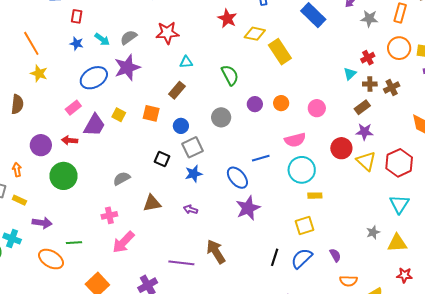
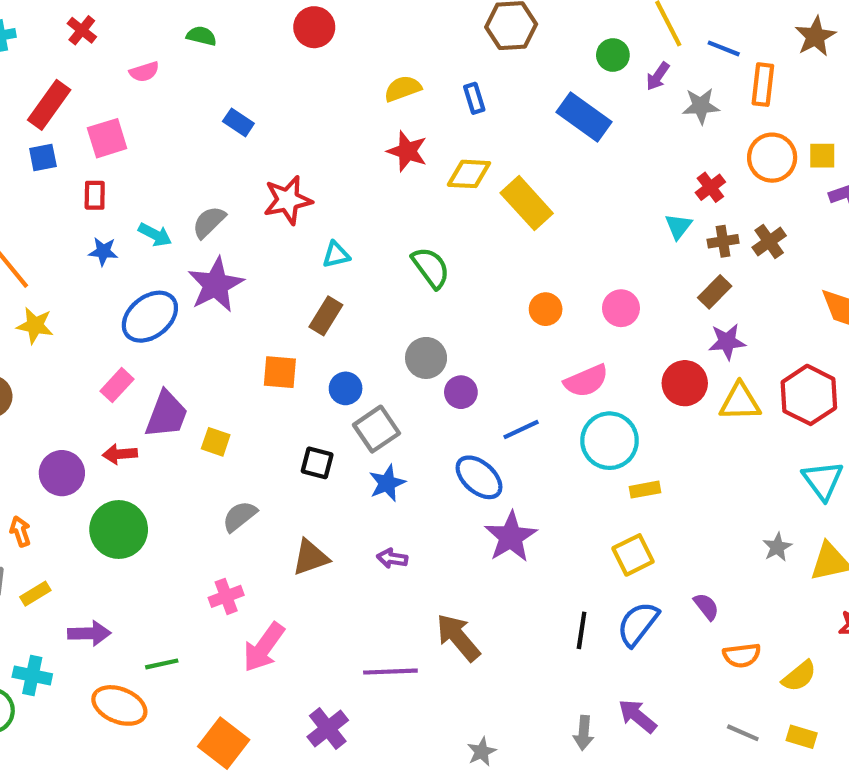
purple circle: (255, 104) -> (461, 392), moved
yellow square: (119, 115) -> (216, 442), moved
yellow triangle: (366, 161) -> (740, 402), turned -35
yellow rectangle: (19, 200) -> (35, 594), turned -48

